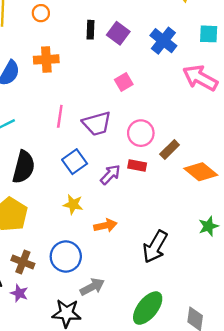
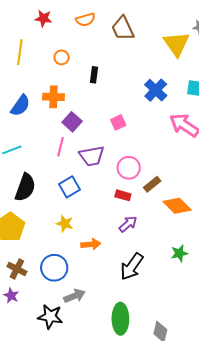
orange circle: (41, 13) -> (62, 57), moved
purple square: (118, 33) -> (72, 122), moved
purple arrow: (110, 175) -> (128, 224), moved
green ellipse: (148, 308) -> (120, 319), turned -44

